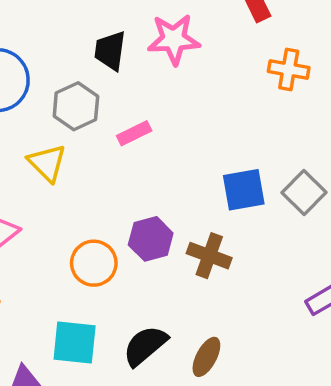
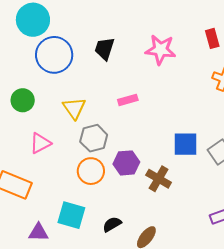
black trapezoid: (110, 51) -> (105, 49), moved
gray hexagon: (76, 106) -> (94, 138), moved
black semicircle: (145, 346) -> (112, 224), size x0.7

